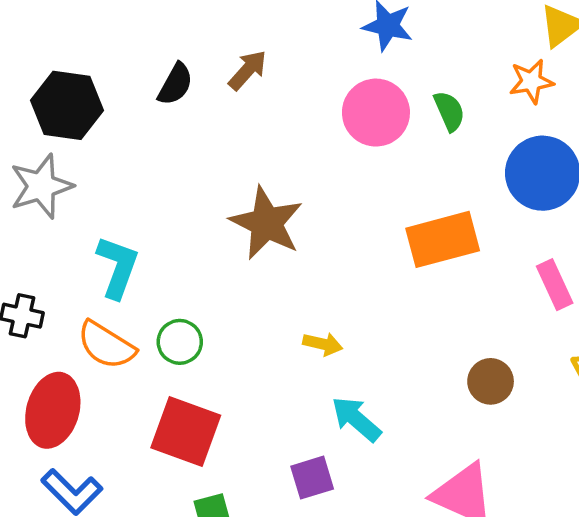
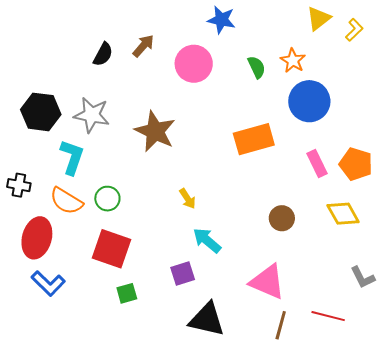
orange star: (531, 81) -> (293, 61), moved, turned -30
black hexagon: (67, 105) -> (41, 112), moved
pink circle: (376, 113) -> (194, 64), moved
gray star: (41, 186) -> (92, 115), moved, turned 30
yellow arrow: (323, 344) -> (188, 199), turned 45

